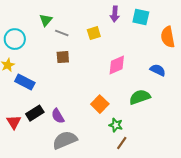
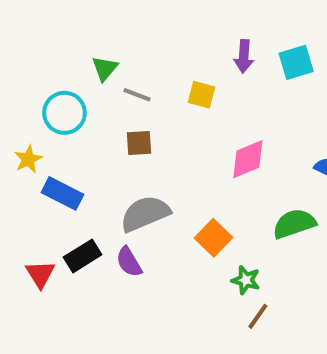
cyan square: (141, 17) -> (296, 62), turned -30
yellow square: (94, 33) -> (201, 95), turned 32
cyan circle: (15, 39) -> (64, 113), moved
gray semicircle: (65, 140) -> (145, 214), moved

